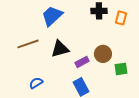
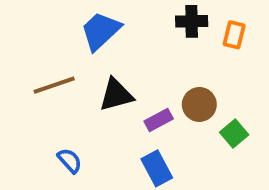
green square: (121, 69) -> (234, 134), turned -32
blue semicircle: (36, 83) -> (70, 161), turned 80

